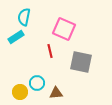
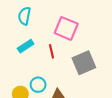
cyan rectangle: (16, 37) -> (26, 46), moved
gray square: (81, 62) -> (84, 63), turned -35

